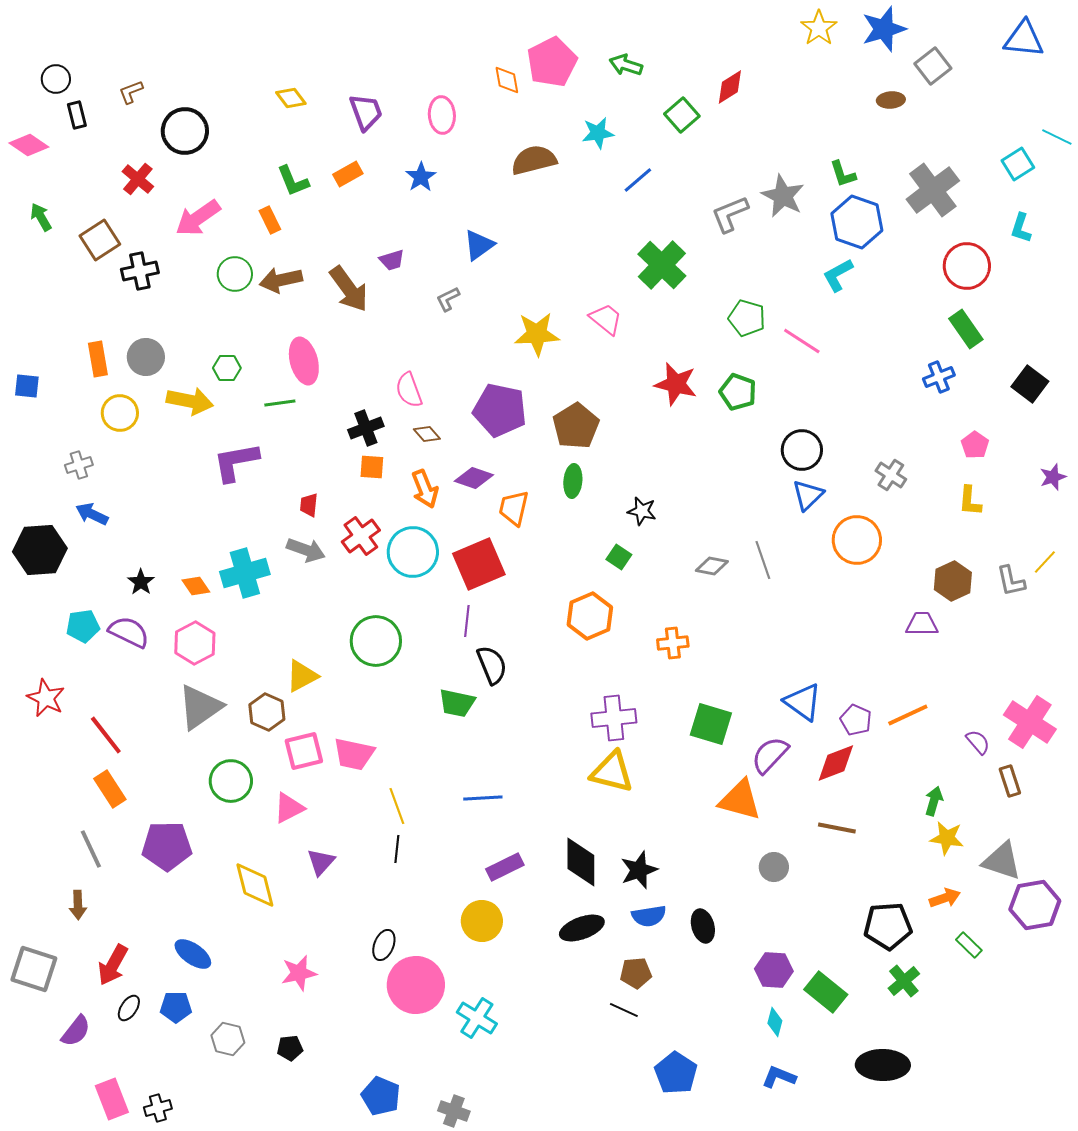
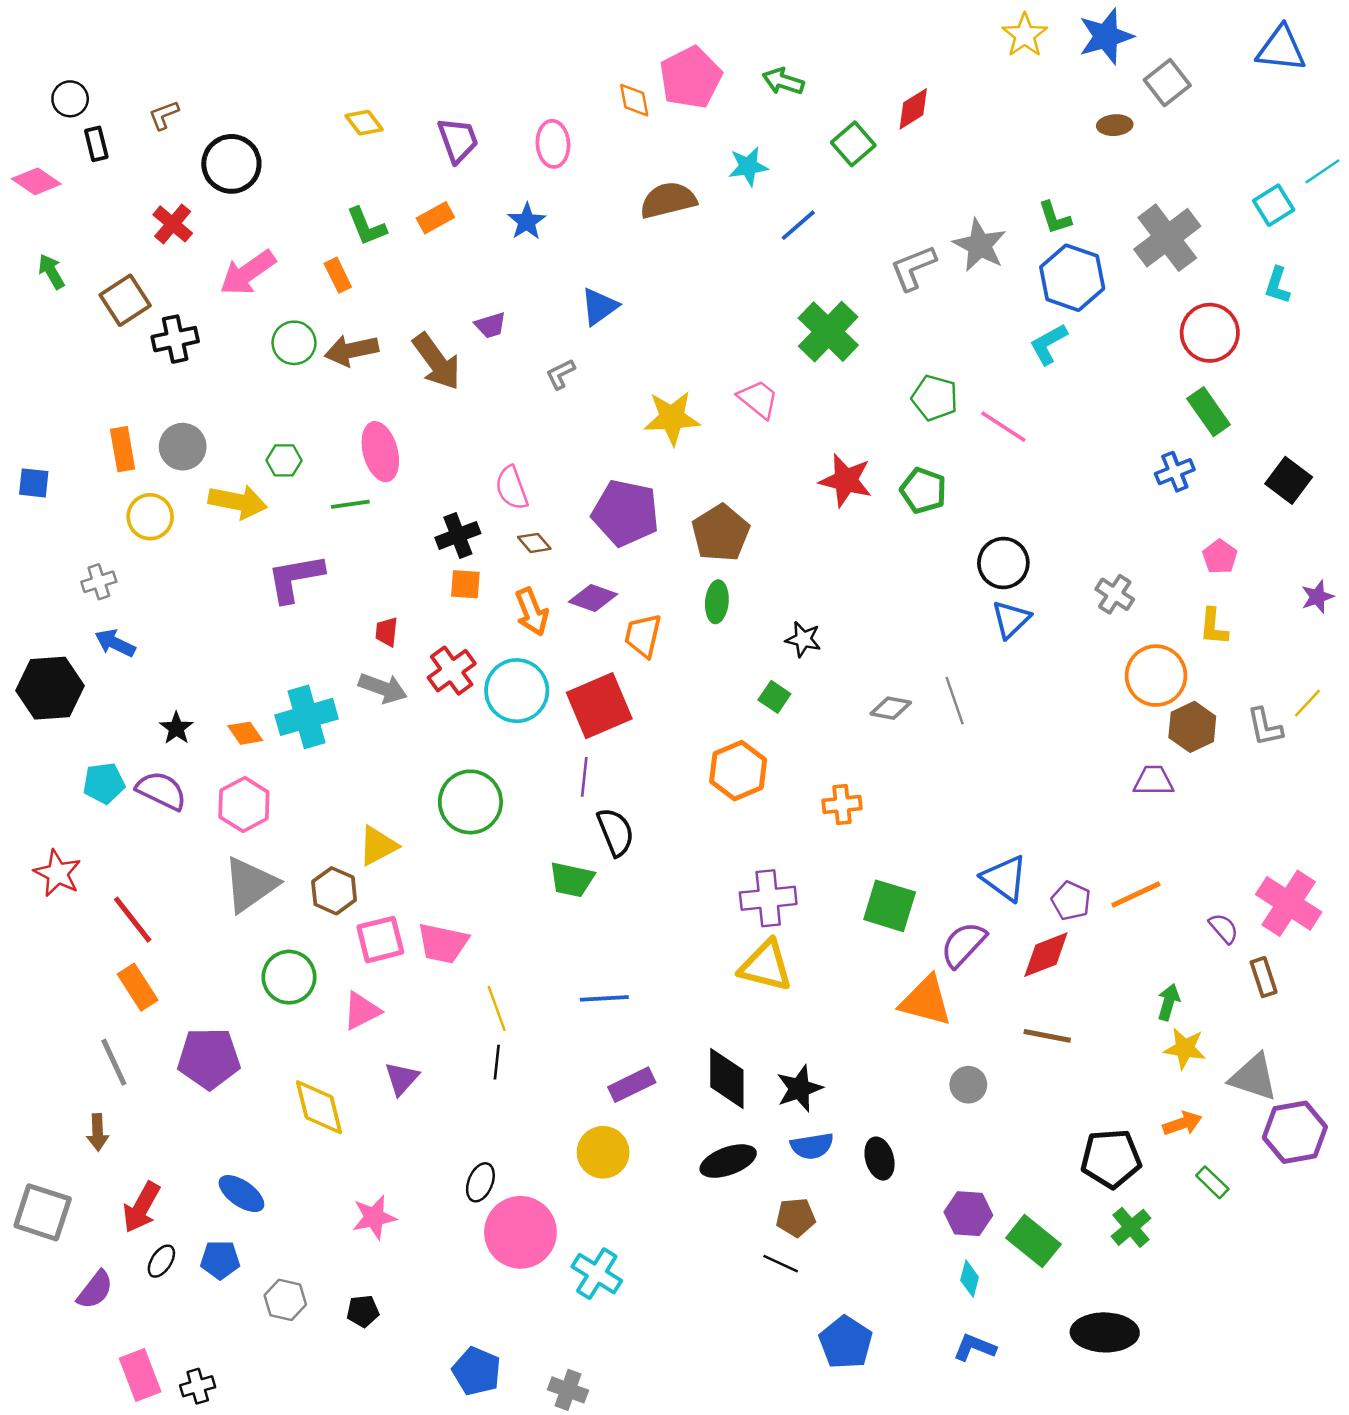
cyan line: (1057, 137) -> (1322, 171), turned -60
orange circle: (857, 540) -> (1156, 676), moved

